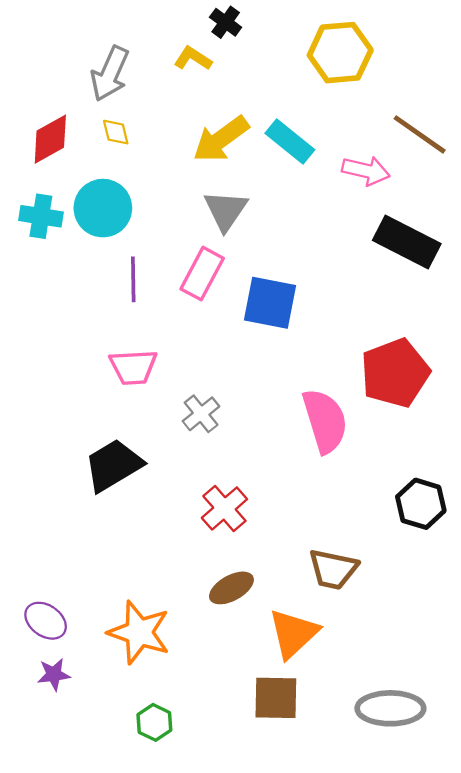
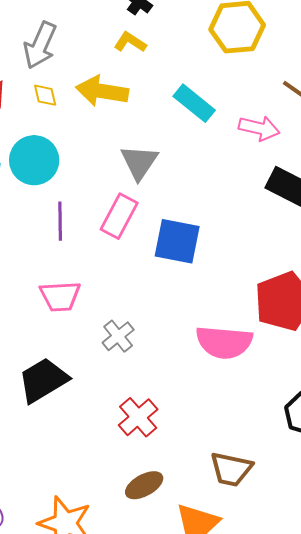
yellow L-shape: (193, 58) -> (130, 42), moved
yellow arrow: (221, 139) -> (102, 91), moved, turned 45
pink semicircle: (325, 421) -> (224, 342), turned 112

